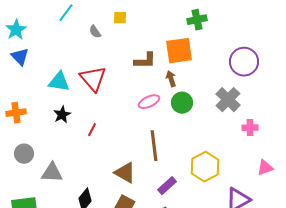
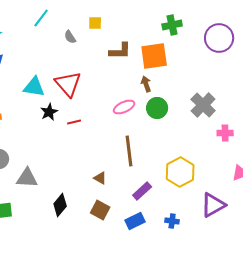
brown L-shape: (145, 61) -> (120, 51), moved
purple circle: (244, 62) -> (219, 38), moved
black star: (62, 115) -> (49, 112), moved
red line: (92, 130) -> (74, 122), moved, turned 48
brown triangle: (125, 173) -> (100, 178), size x0.6

